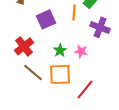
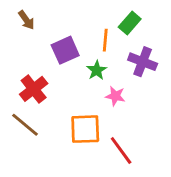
green star: (60, 50) -> (97, 70), moved
brown line: (33, 72) -> (25, 125), moved
red line: (85, 89) -> (121, 151), turned -75

